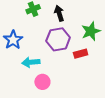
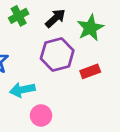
black arrow: (59, 13) -> (55, 18), turned 70
green star: (91, 31) -> (90, 28), moved

